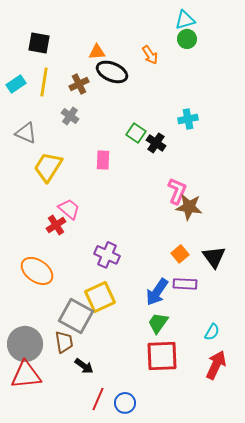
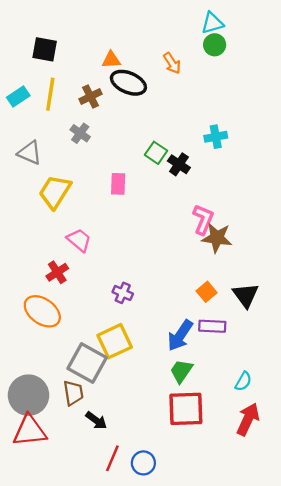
red cross: (56, 225) -> (57, 272), moved
purple cross: (107, 255) -> (123, 293), size x0.7

